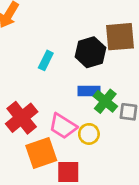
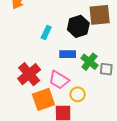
blue rectangle: (89, 91) -> (68, 54), moved
yellow circle: (89, 134) -> (78, 94), moved

